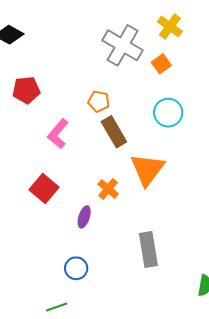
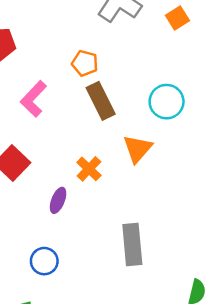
orange square: (161, 64) -> (177, 18), moved
cyan circle: (168, 113) -> (167, 102), moved
orange triangle: (147, 169) -> (138, 149), size x0.7

